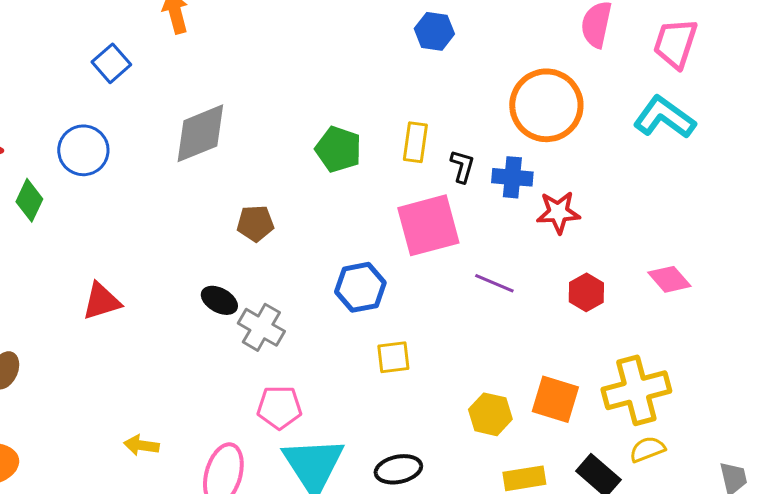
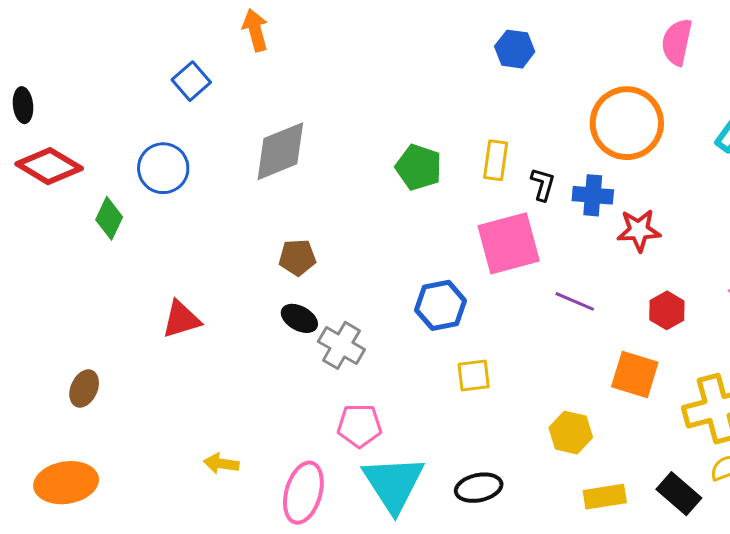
brown pentagon: (255, 223) -> (297, 257), moved
orange square: (555, 399) -> (635, 374), moved

